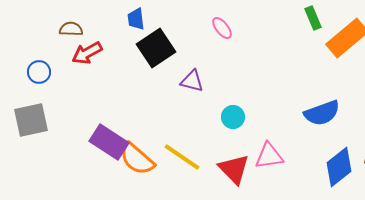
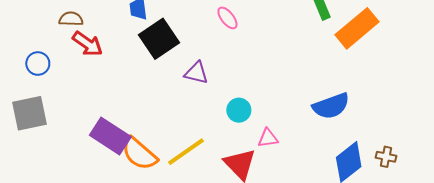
red arrow: (87, 53) -> (88, 44), turned -116
pink triangle: (269, 156) -> (268, 138), moved, size x0.7
yellow line: (182, 157) -> (186, 152), turned -69

